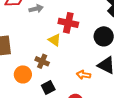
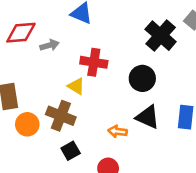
brown cross: (42, 61) -> (61, 116), size x1.5
orange circle: (23, 74) -> (27, 124), moved

